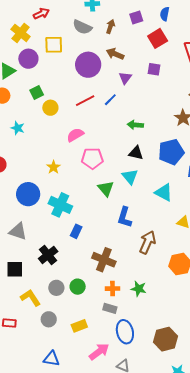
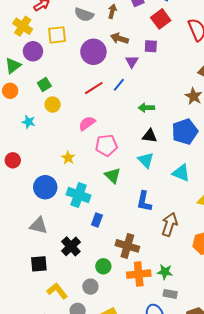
purple square: (154, 69) -> (151, 46), moved
yellow circle: (50, 108) -> (53, 105), moved
green triangle: (106, 189) -> (113, 176), moved
green circle: (78, 287) -> (103, 266), moved
gray circle: (56, 288) -> (90, 287), moved
orange cross: (113, 289) -> (139, 274), size x1.6
gray rectangle: (110, 308) -> (170, 294), moved

